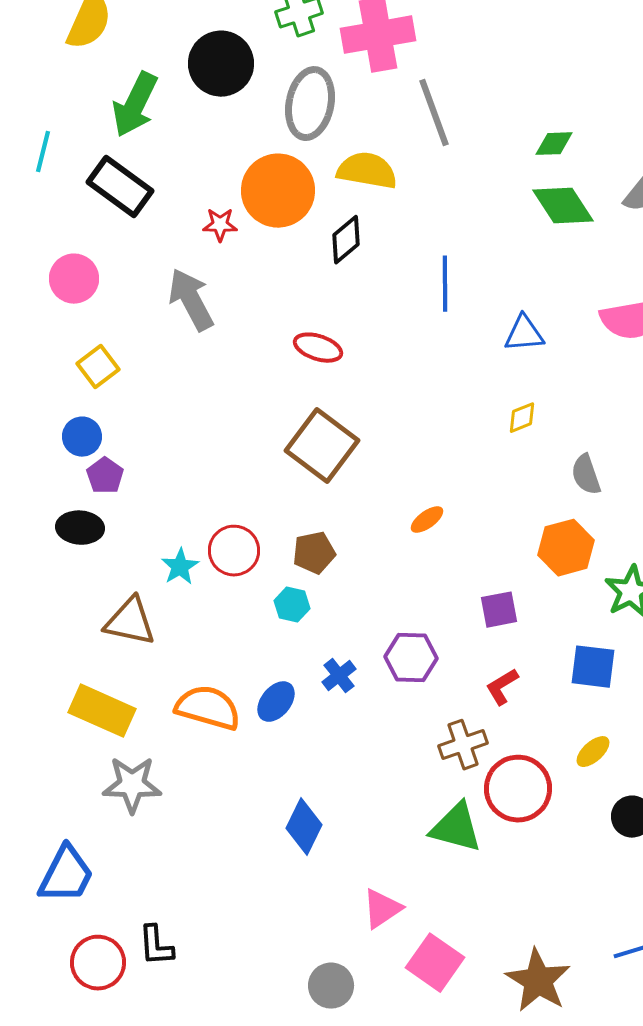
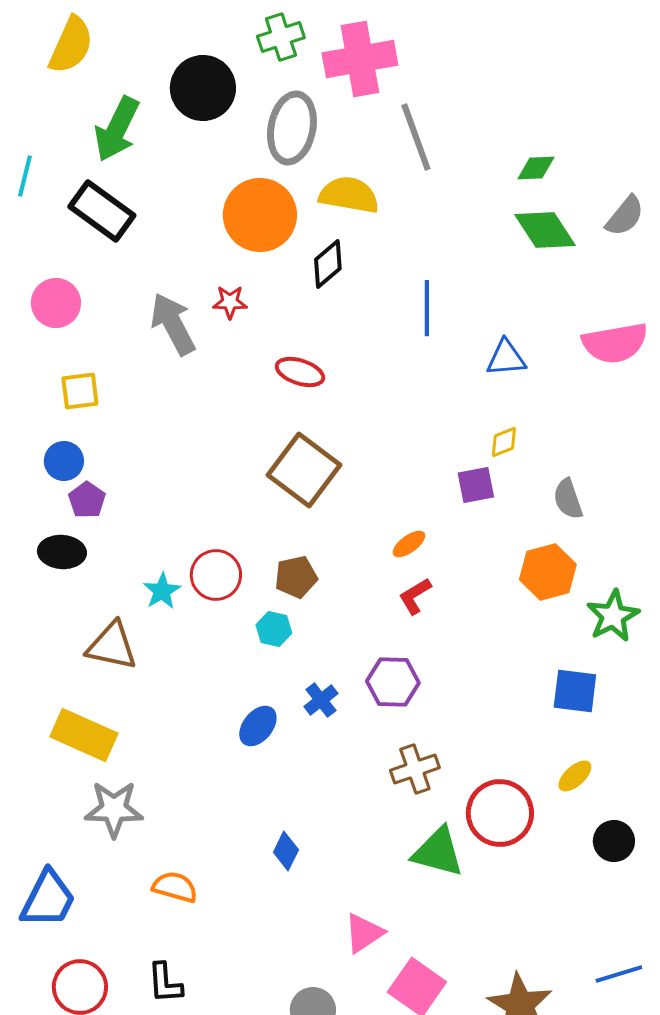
red star: (220, 225) -> (230, 302), moved
yellow square: (98, 367) -> (80, 391), turned 30
purple square: (499, 610) -> (476, 485), moved
red L-shape: (502, 687) -> (415, 596), moved
orange semicircle: (208, 708) -> (175, 887), moved, size x0.7
brown cross: (463, 745) -> (415, 769), moved
blue diamond: (304, 827) -> (286, 851), size x0.7
black L-shape: (156, 946) -> (165, 983), moved

